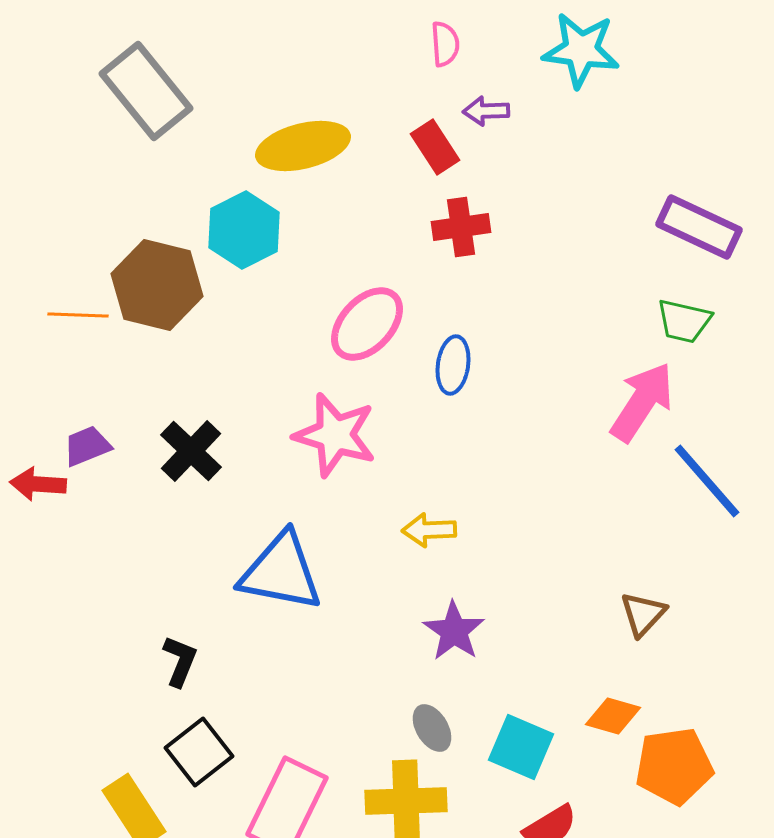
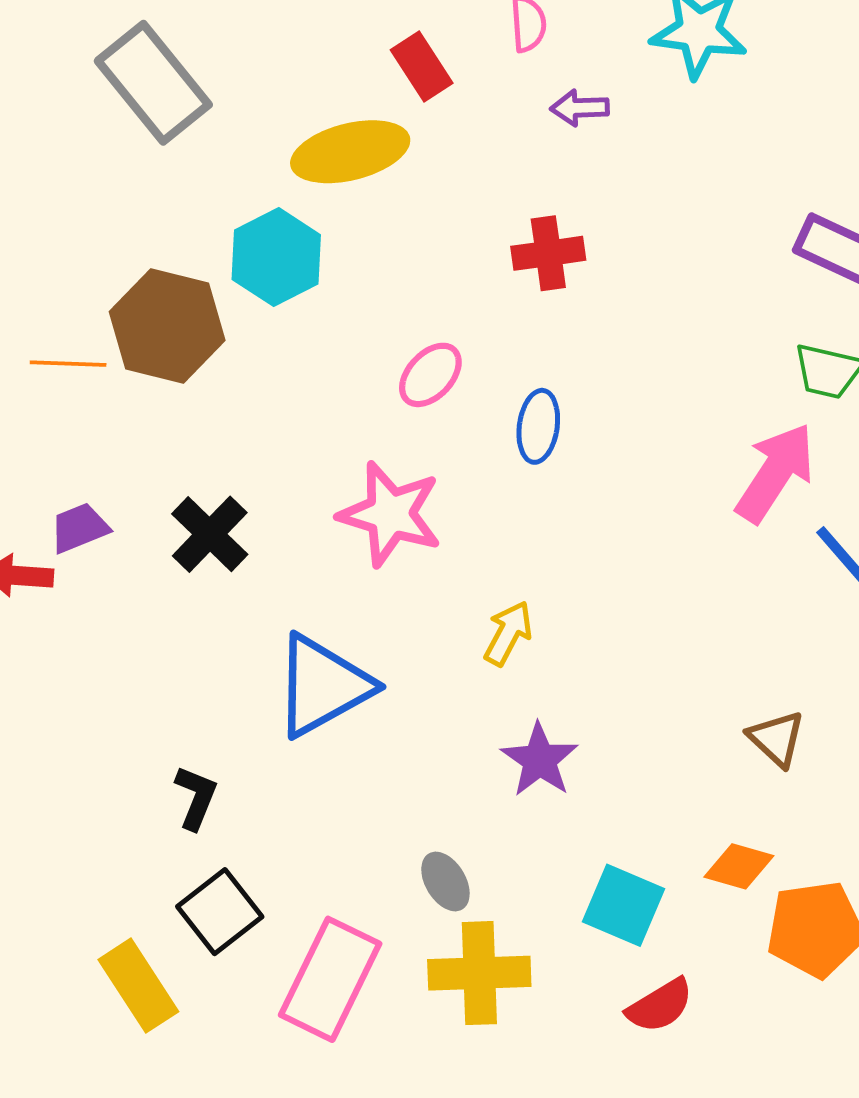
red rectangle: (435, 147) -> (422, 66), moved
pink ellipse: (367, 324) -> (430, 375), size x0.7
yellow arrow: (429, 530) -> (508, 633), turned 120
blue triangle: (281, 572) -> (323, 686), turned -40
brown triangle: (643, 614) -> (777, 739), turned -30
gray ellipse: (432, 728) -> (445, 881), moved

